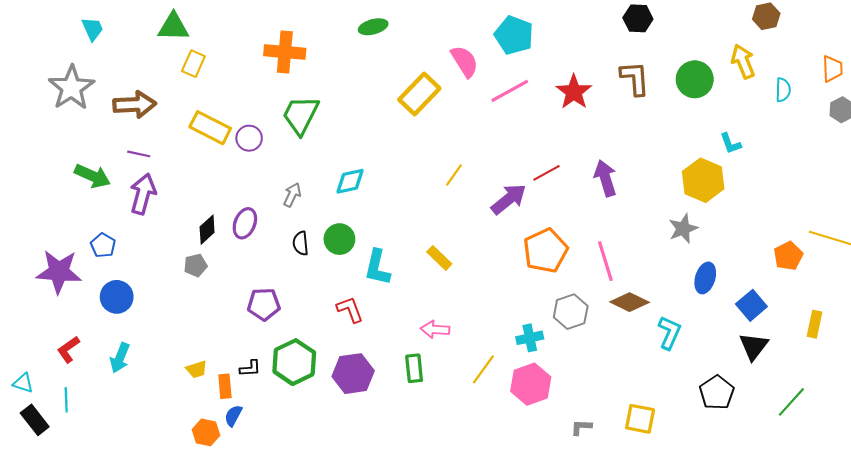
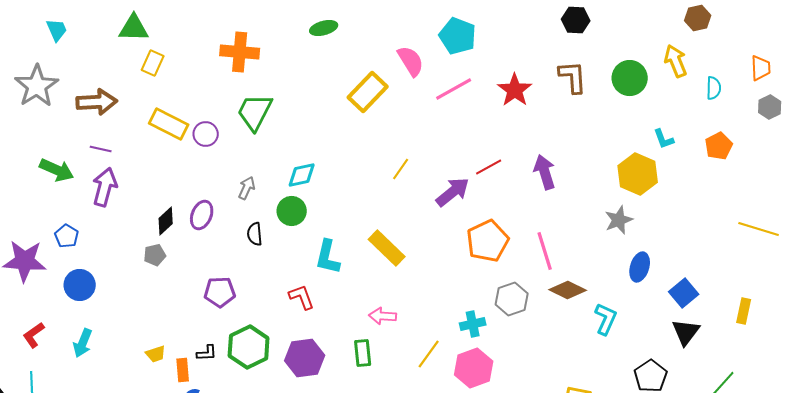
green circle: (339, 239) -> (292, 211), moved
orange pentagon: (788, 256) -> (719, 146), moved
yellow rectangle: (439, 258) -> (387, 248), size x1.5

